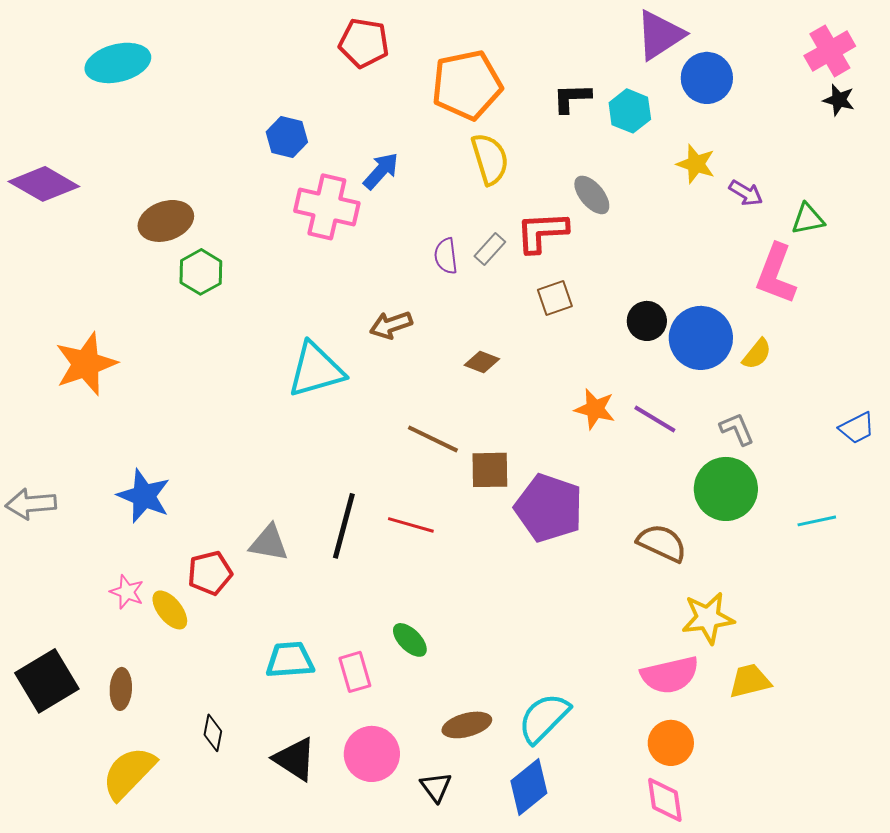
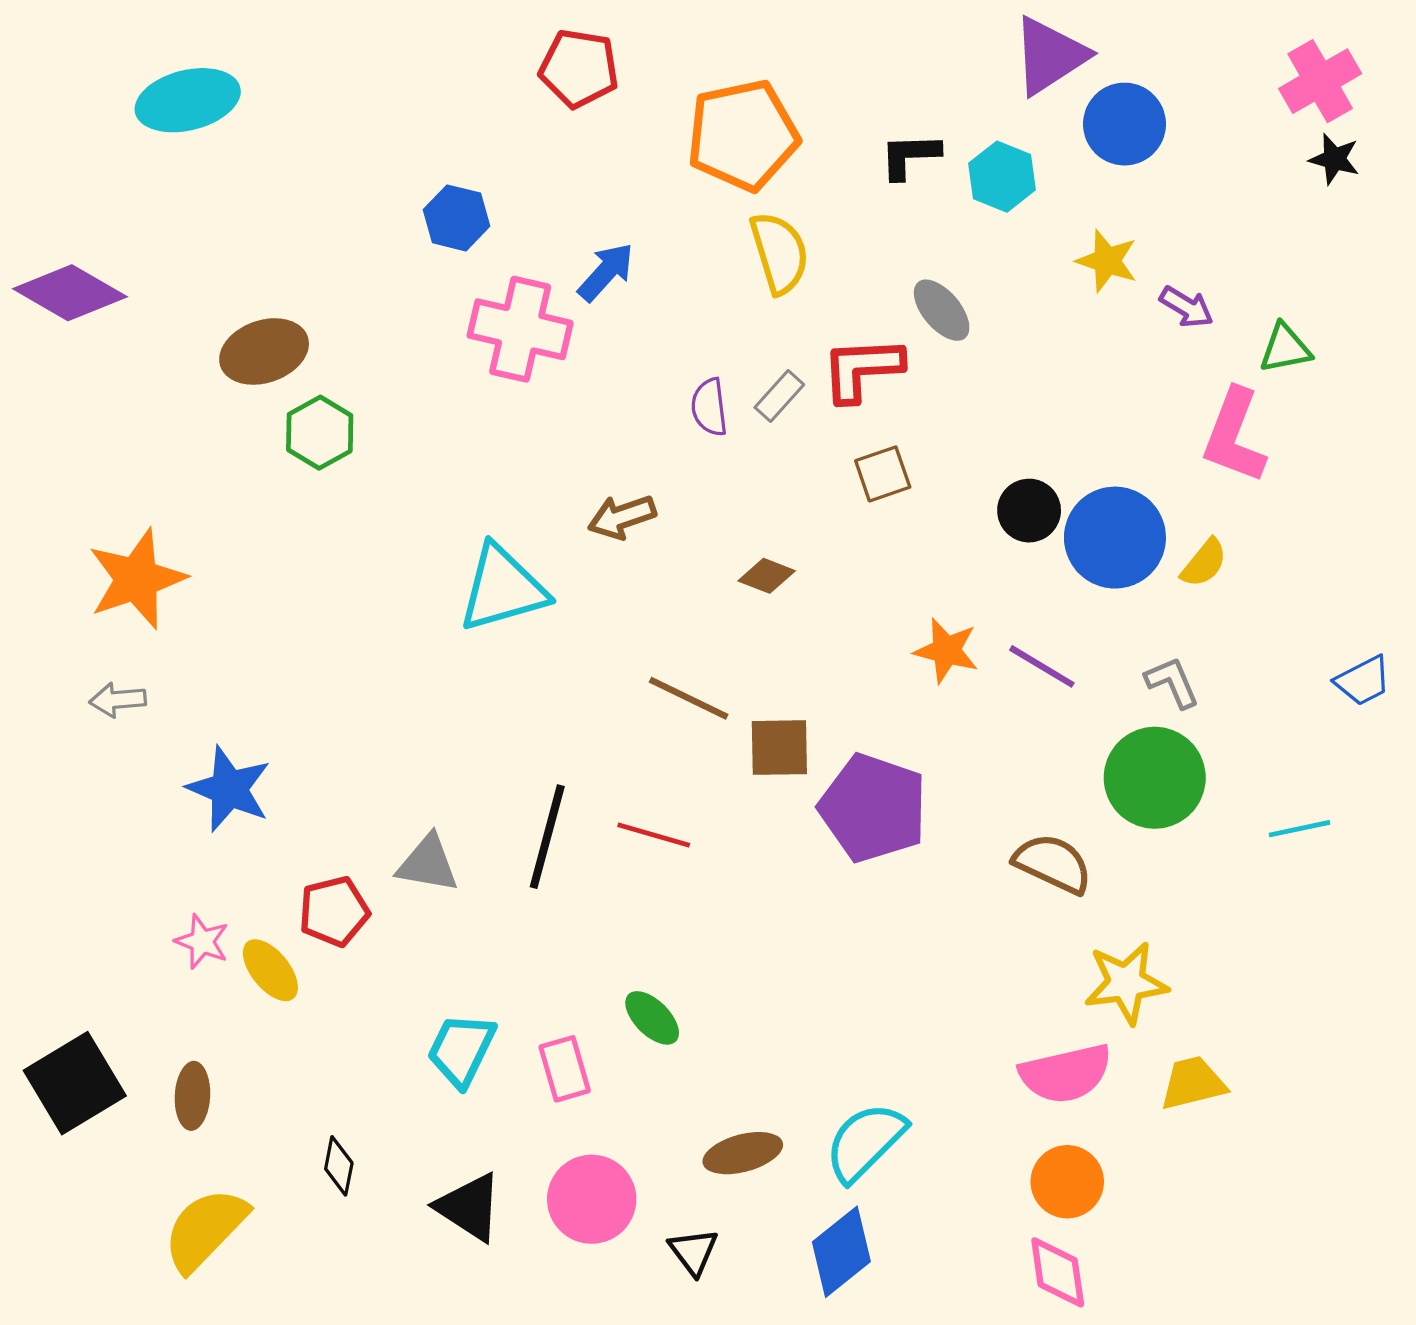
gray arrow: (31, 504) -> (118, 700), moved, size x0.7
cyan trapezoid: (290, 660) -> (461, 1050), turned -60

